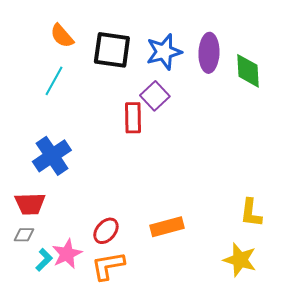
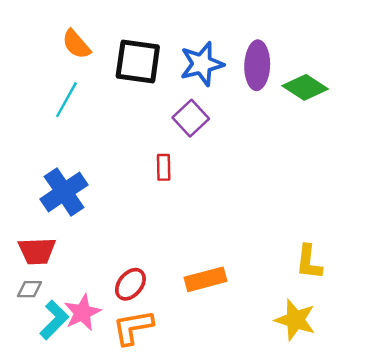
green diamond: (248, 71) -> (305, 87), turned -54
red rectangle: (133, 118) -> (164, 167), moved, size x0.7
cyan L-shape: (44, 260) -> (54, 320), size x1.4

